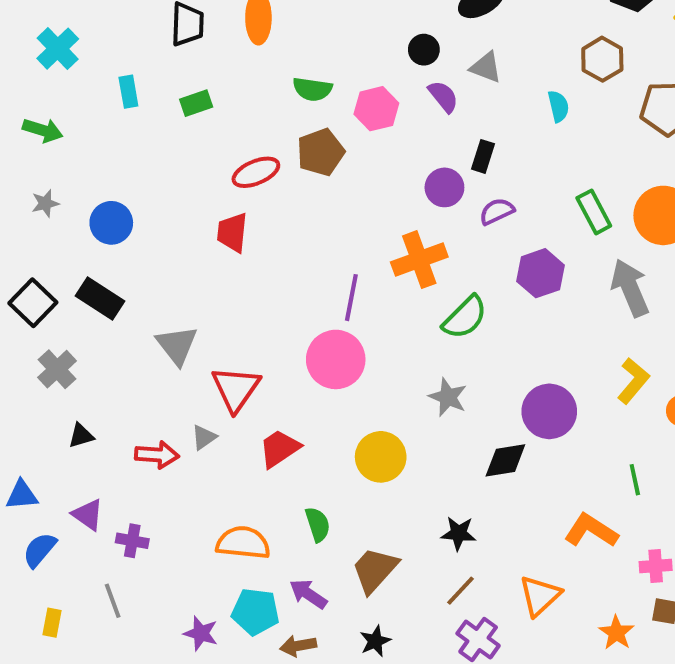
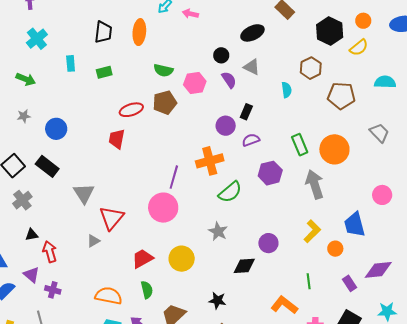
purple circle: (549, 411) -> (268, 243), size x0.7
red trapezoid: (279, 449) -> (143, 259), moved
red arrow: (157, 455) -> (50, 252), moved, turned -115

